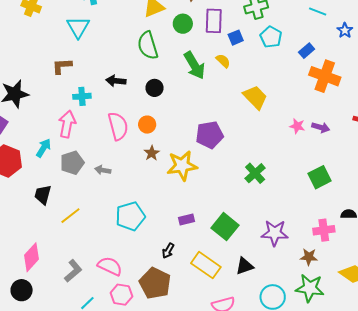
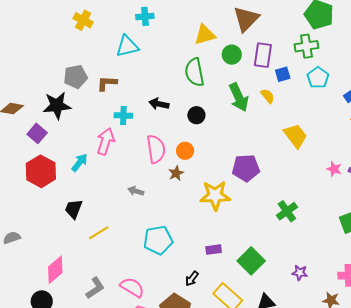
cyan triangle: (78, 27) -> (127, 46), turned 40
brown star: (152, 153) -> (176, 173), moved
gray pentagon: (72, 163) -> (76, 77), moved
purple star: (275, 233) -> (300, 273), size x0.6

